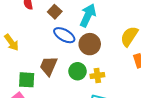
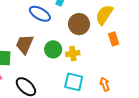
brown circle: (90, 44) -> (79, 24), moved

